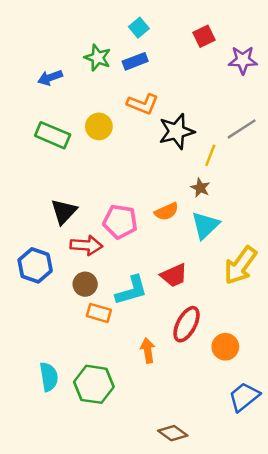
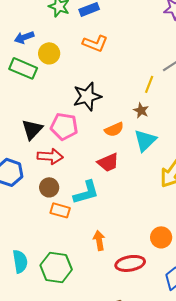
blue arrow: (50, 78) -> (24, 37), moved
yellow circle: (99, 126) -> (49, 53), moved
black star: (176, 131) -> (87, 96), moved
pink pentagon: (120, 222) -> (64, 126), moved
red trapezoid: (174, 275) -> (108, 162), moved
red ellipse: (187, 324) -> (130, 263), moved, turned 52

